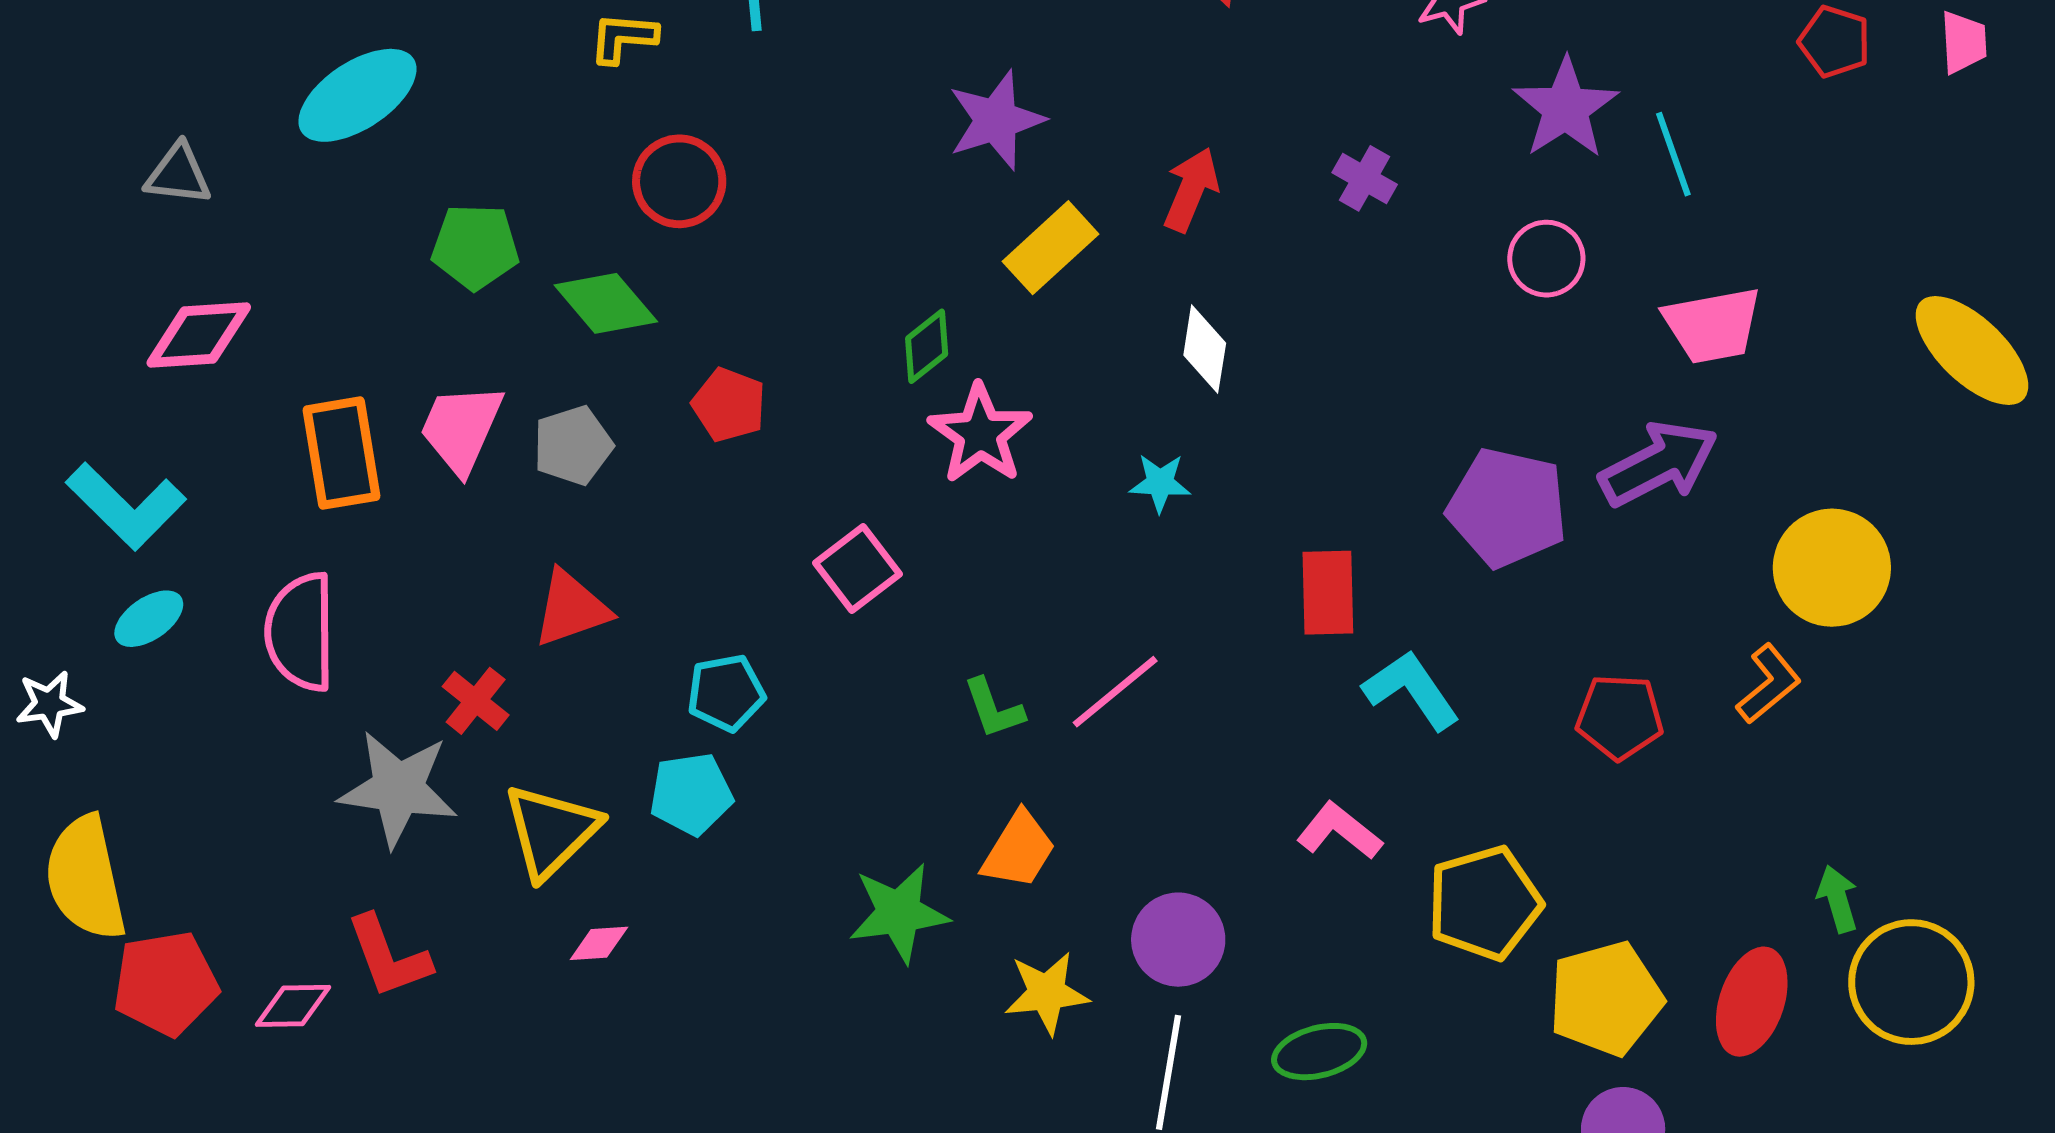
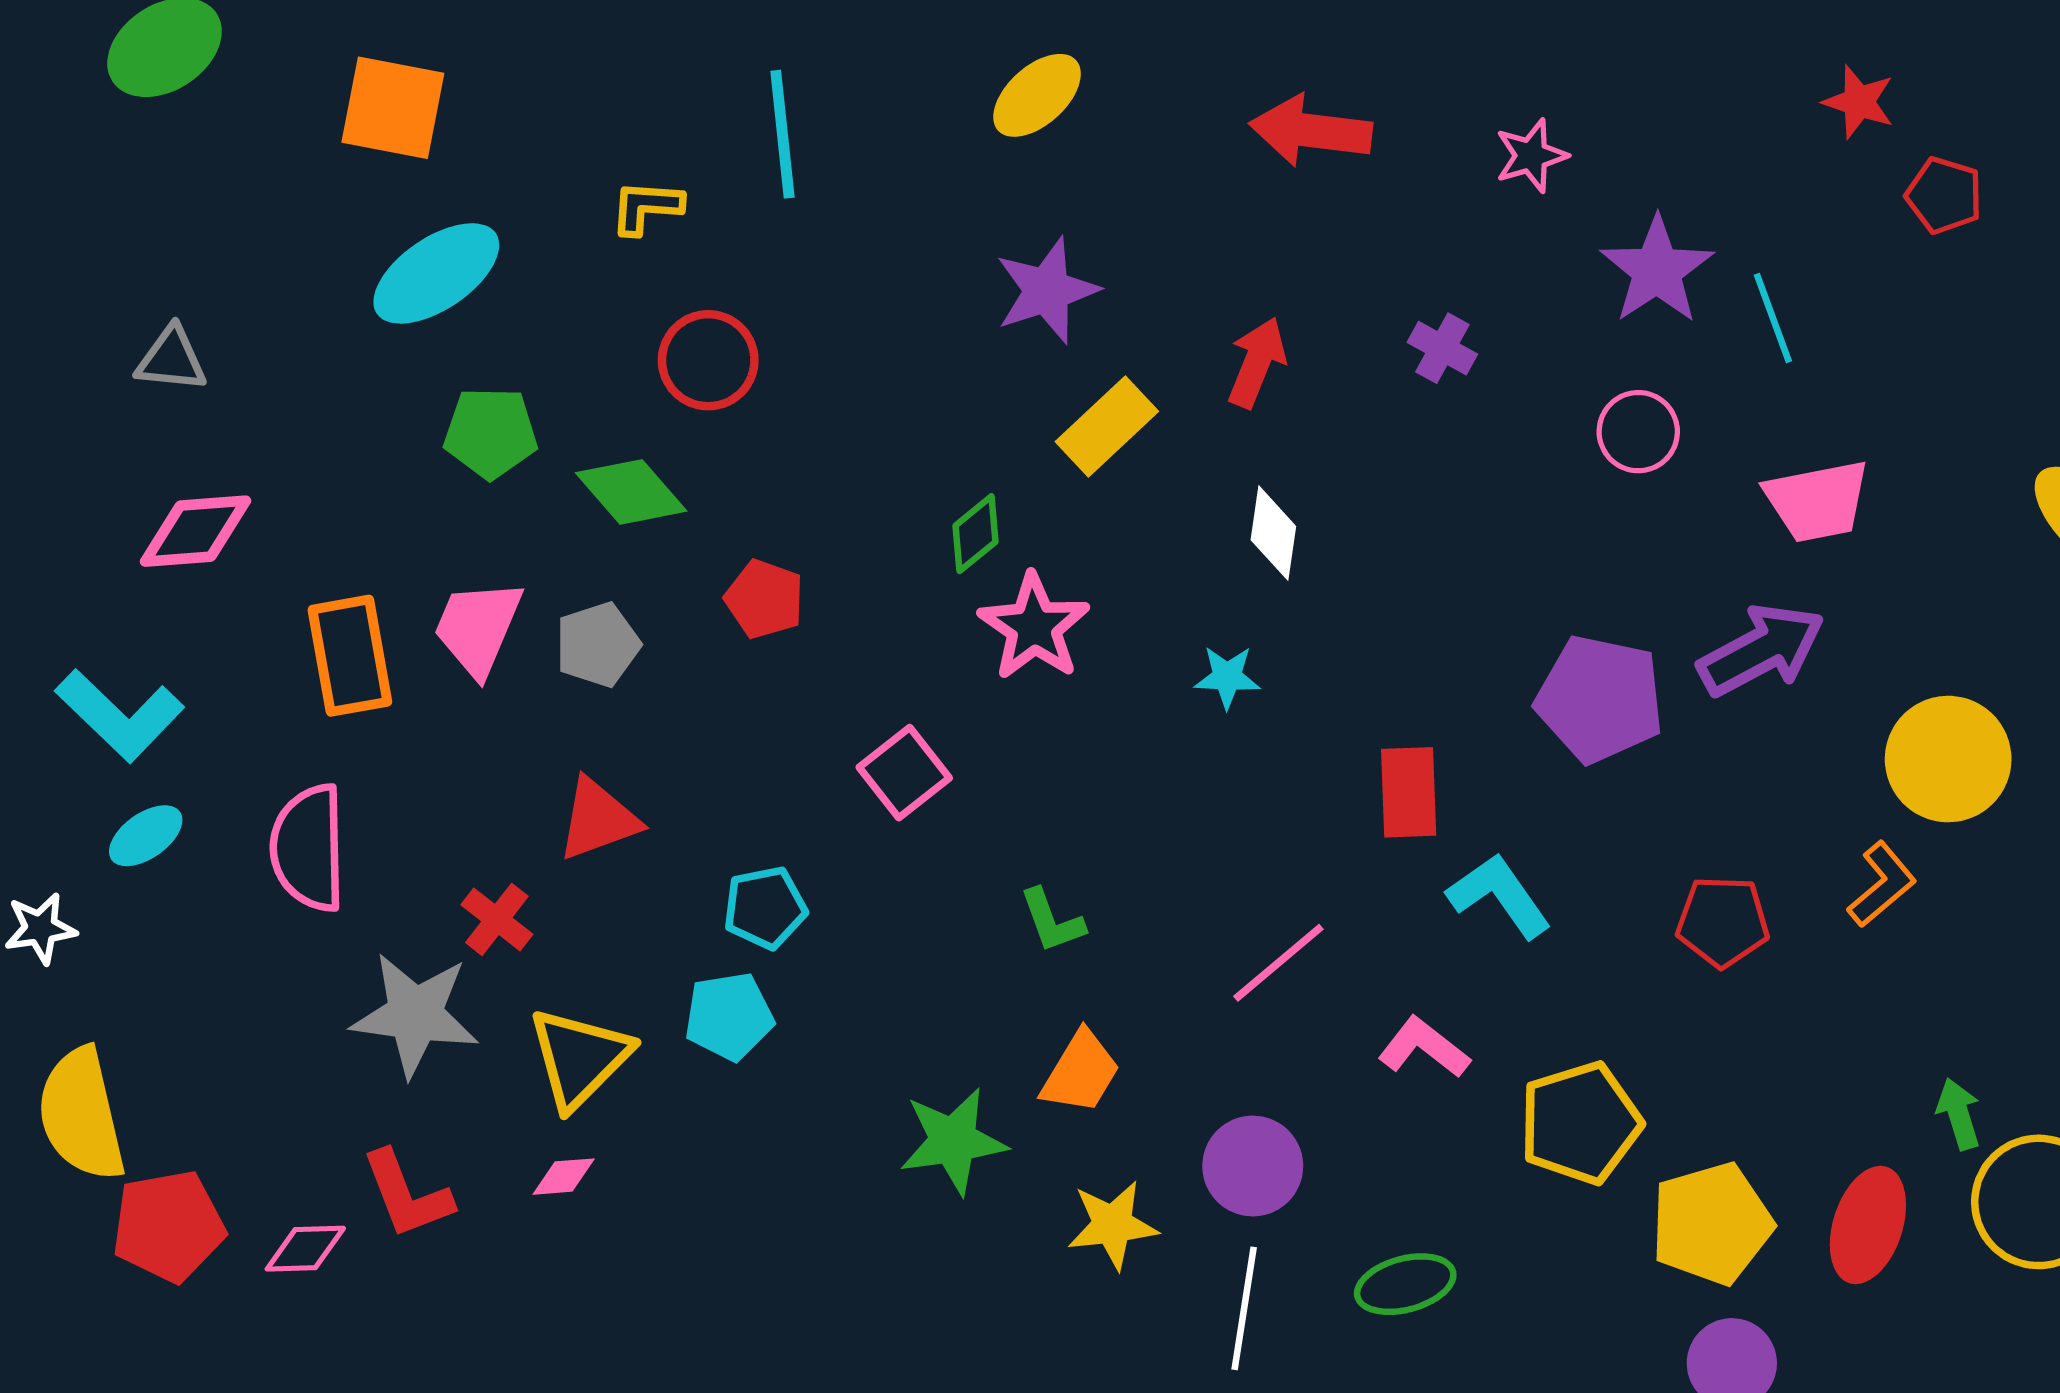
cyan ellipse: (357, 95) -> (436, 273), moved
pink line: (1115, 692) -> (1278, 963), moved
pink diamond: (599, 943) -> (564, 1177), moved

